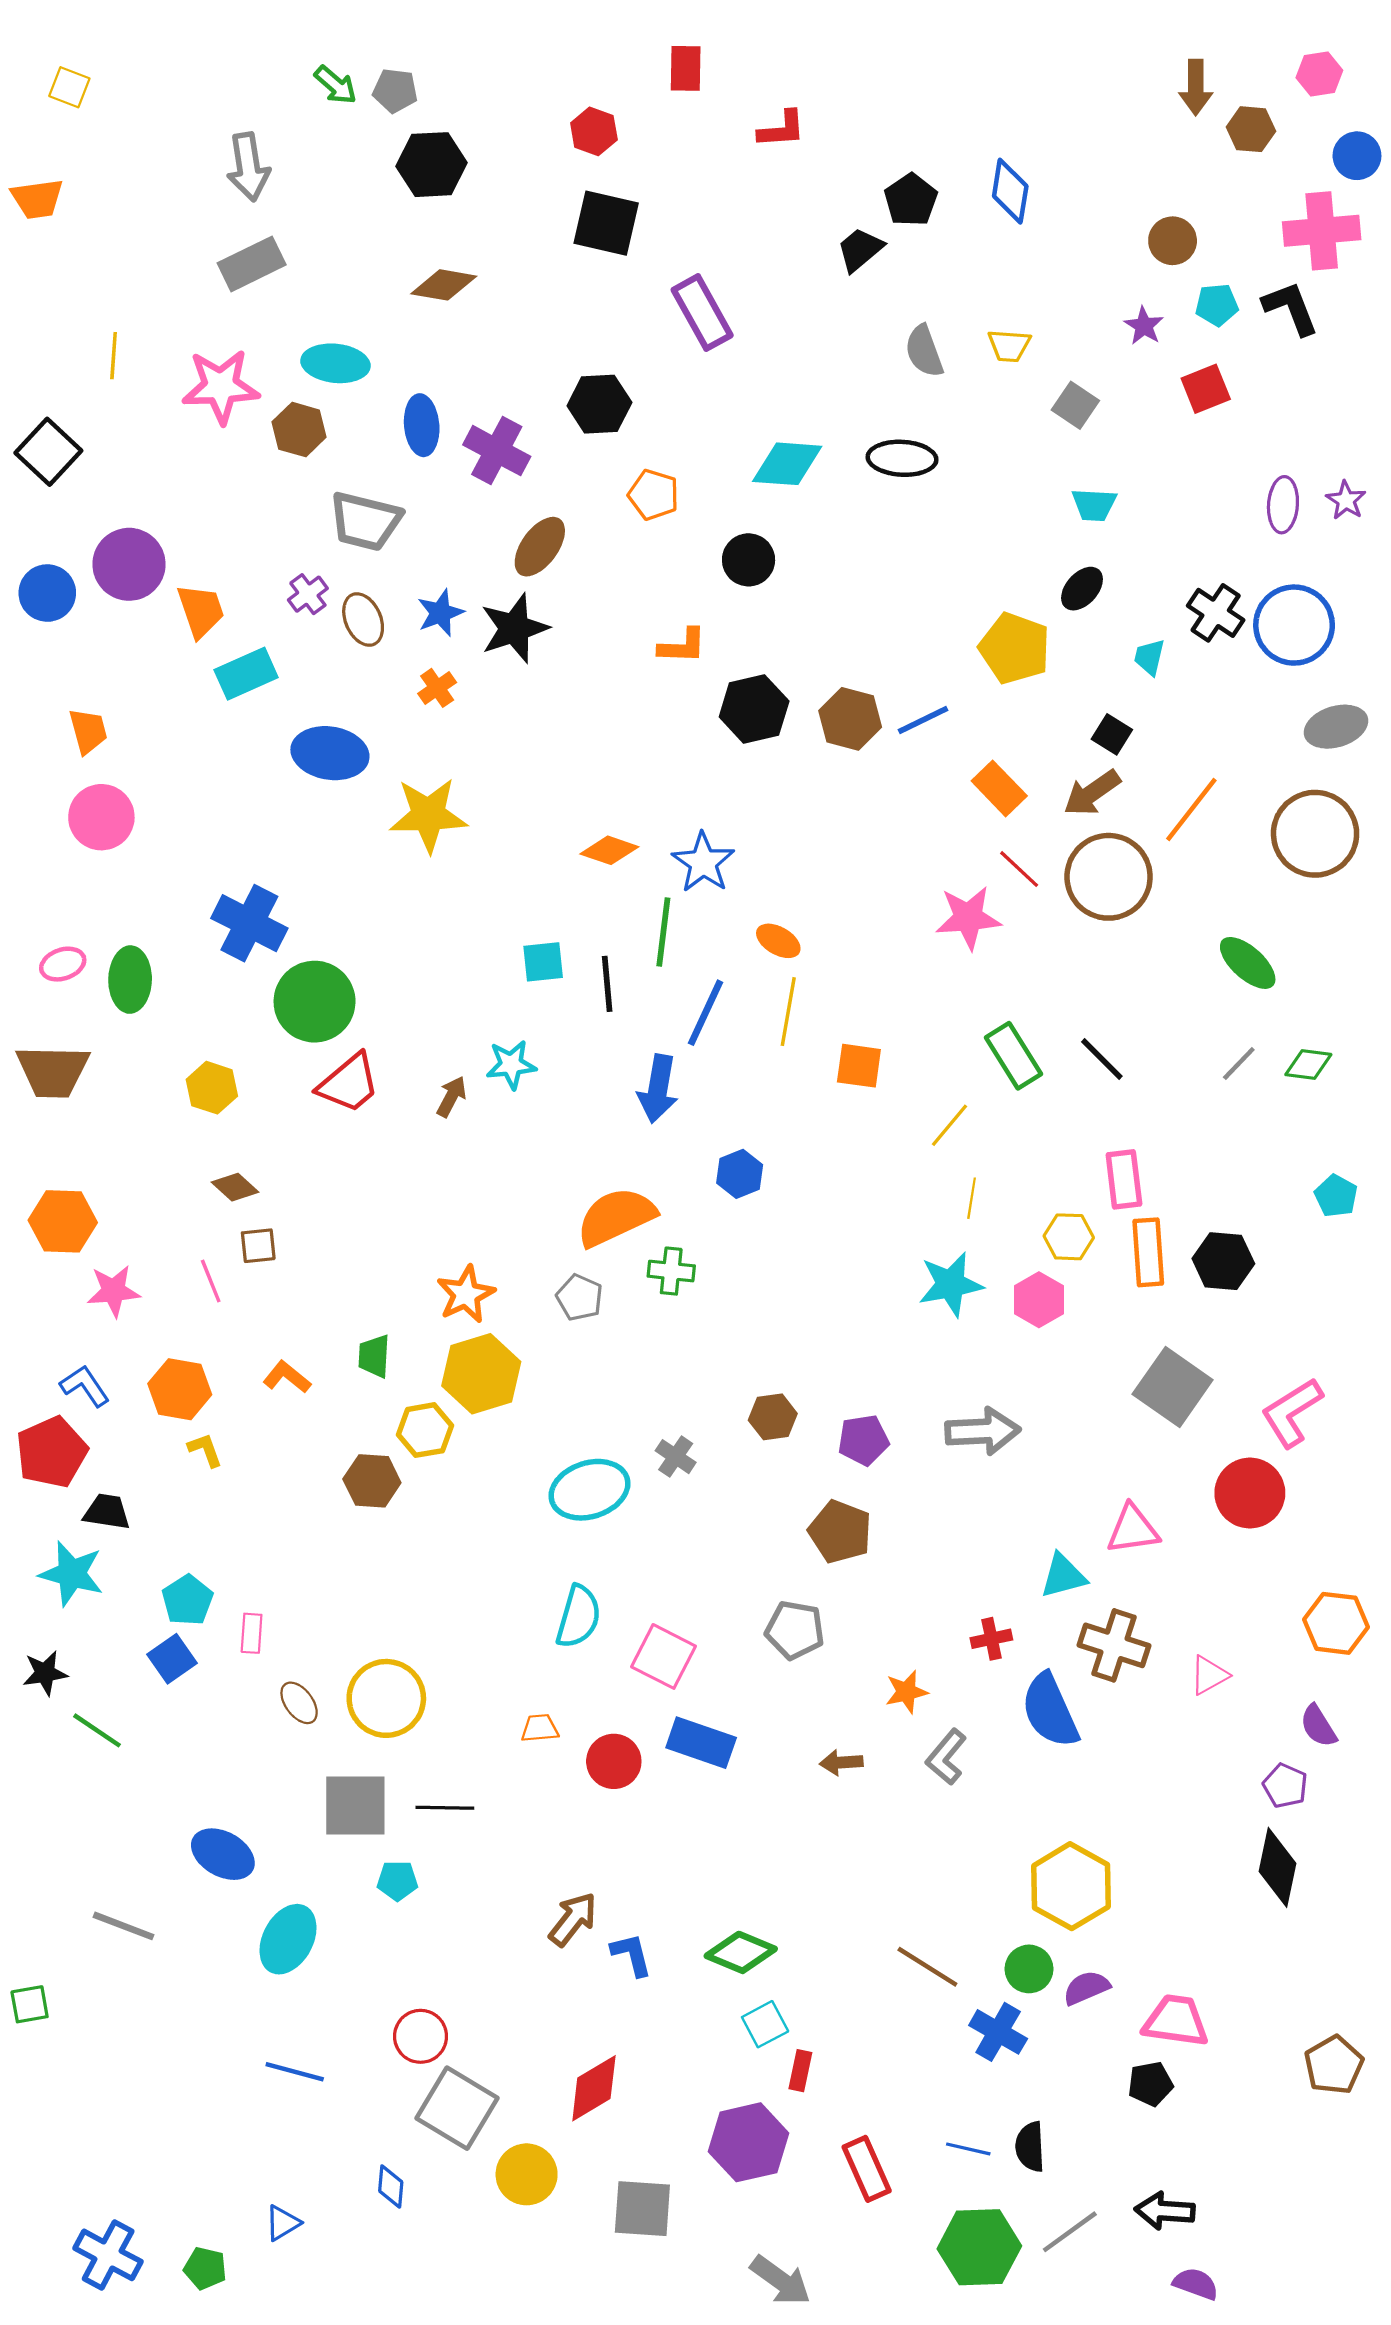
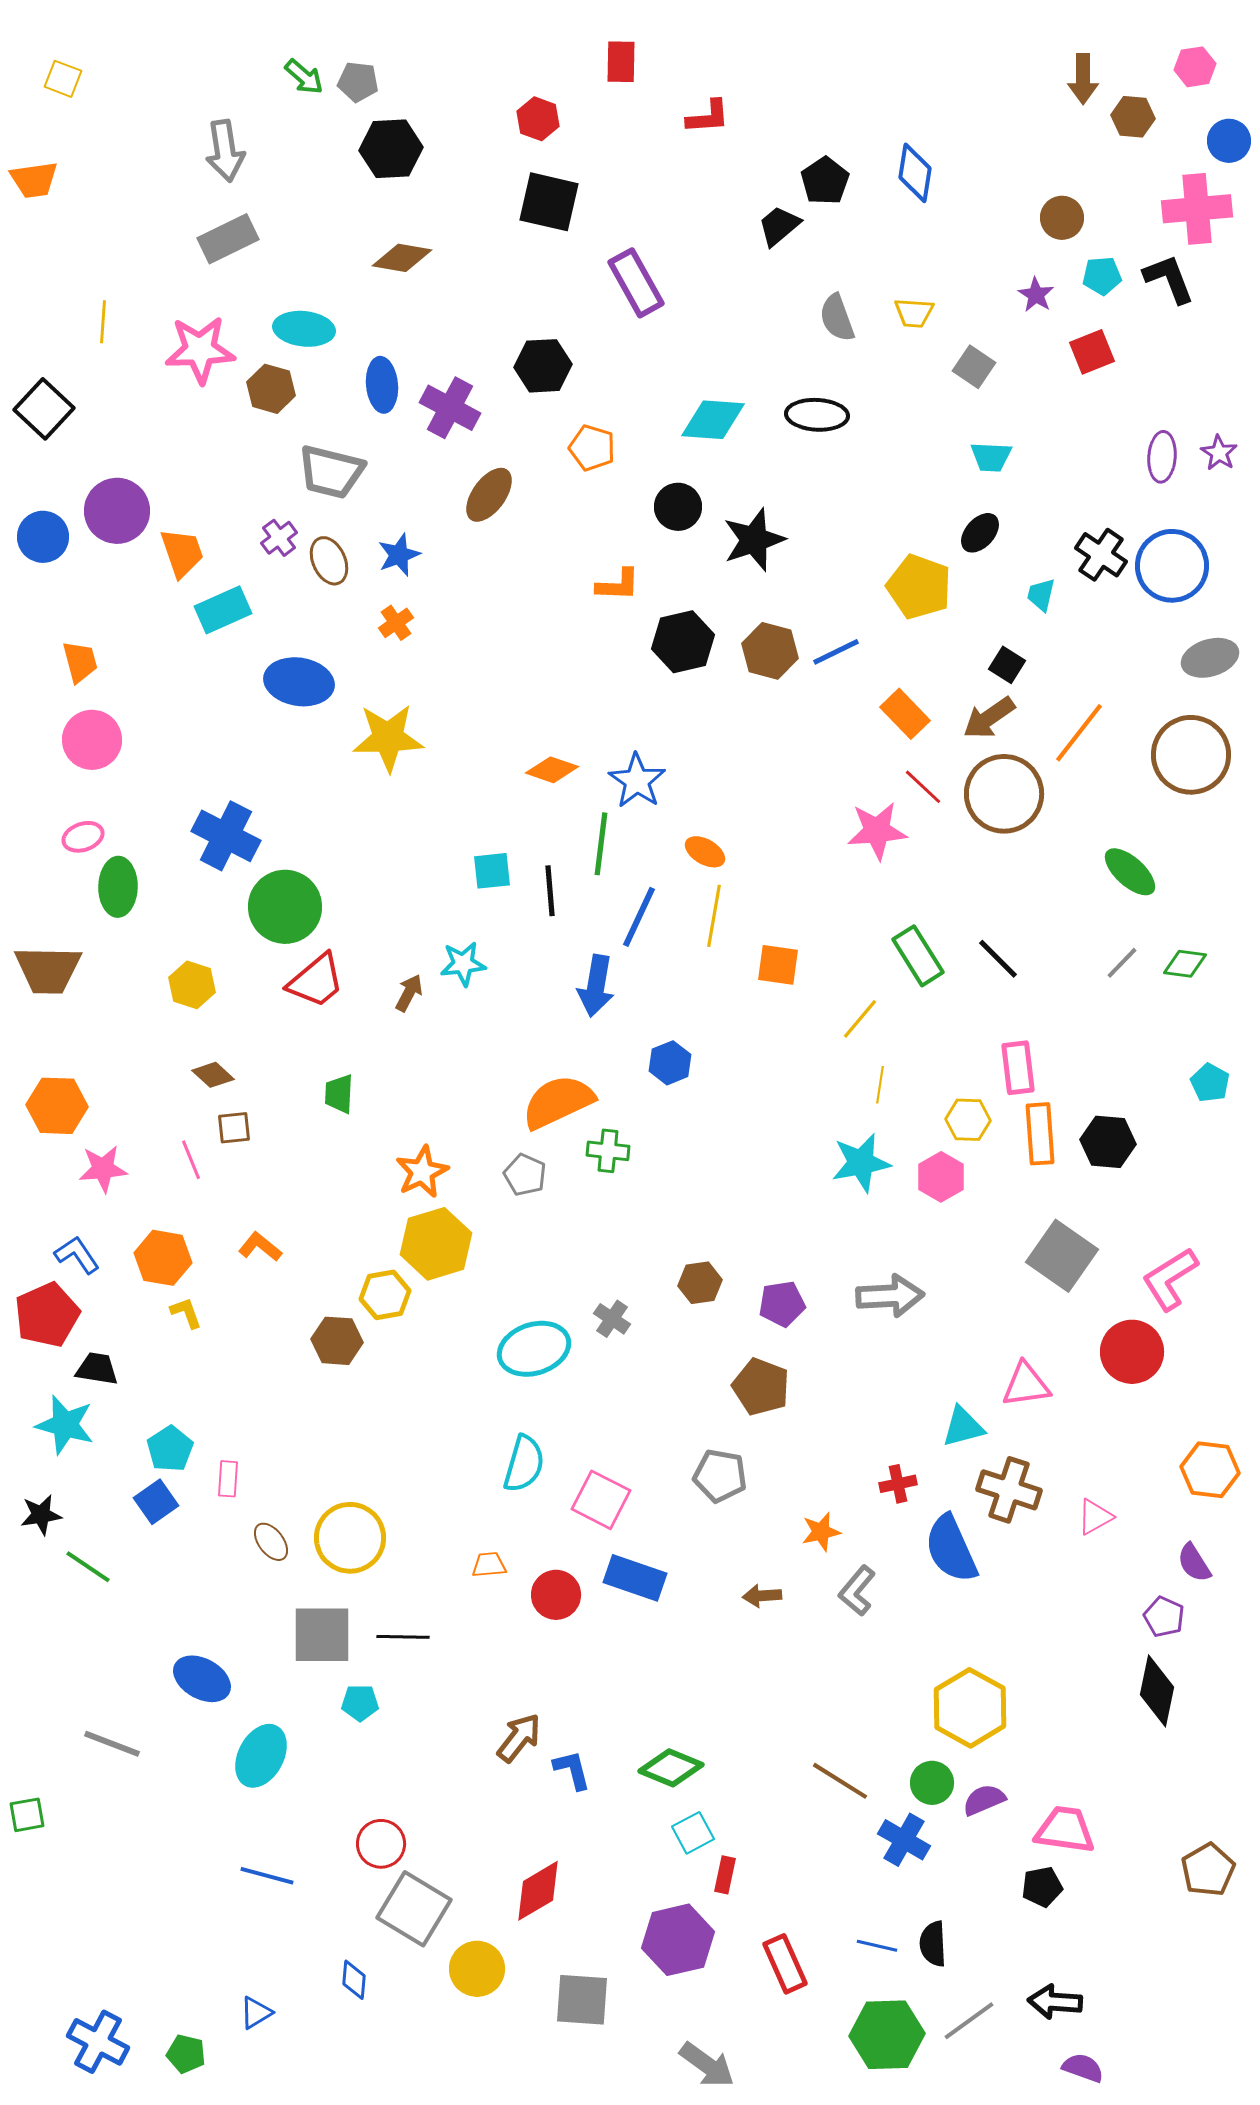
black star: (514, 628) -> (754, 540), moved
pink ellipse: (63, 964) -> (83, 837), moved
green trapezoid: (374, 1356) -> (339, 1094), moved

